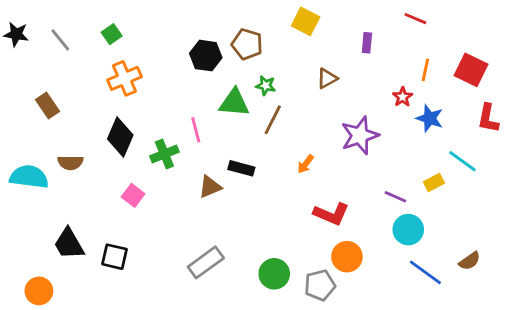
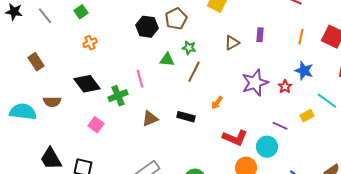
purple rectangle: (367, 43) -> (260, 35), moved
brown pentagon: (247, 44) -> (176, 19), turned 30
orange cross: (124, 78) -> (90, 43), size x0.6
red star: (403, 97) -> (285, 87), moved
green triangle: (234, 103) -> (167, 60), size x0.7
black diamond: (120, 137) -> (87, 84), turned -60
black rectangle: (241, 168) -> (186, 117), moved
cyan circle: (408, 230) -> (267, 147), moved

